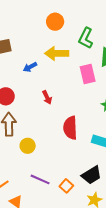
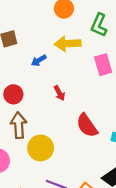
red semicircle: (70, 128) -> (87, 126), turned -30
yellow circle: (28, 146) -> (41, 148), size x1.5

